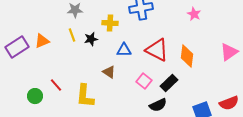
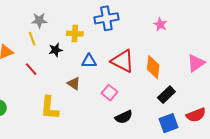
yellow line: (72, 35) -> (32, 39), moved
black rectangle: (169, 83) -> (166, 95), moved
red line: (56, 85) -> (31, 69), moved

